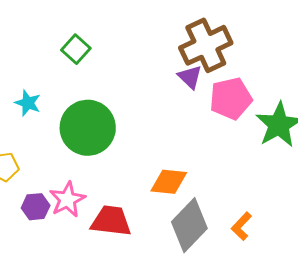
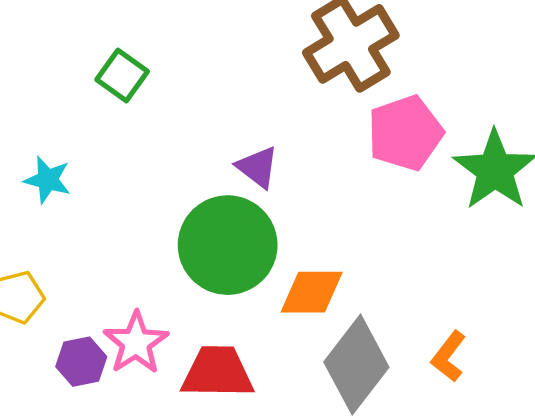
purple triangle: (190, 77) -> (258, 167), moved
green circle: (88, 128) -> (228, 245), moved

